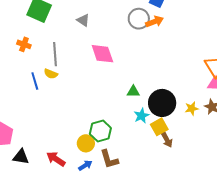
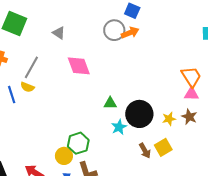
gray line: (55, 54) -> (31, 67), turned 35
yellow square: (159, 127) -> (163, 147), moved

